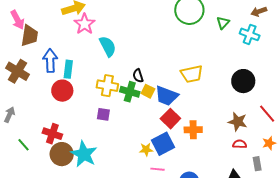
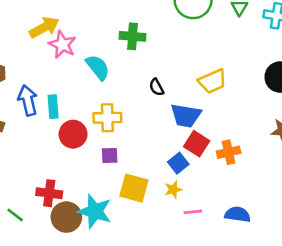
black semicircle: (138, 76) -> (157, 87), moved
red circle: (62, 91) -> (73, 134), moved
yellow square: (148, 91) -> (134, 188), moved, size x1.6
green cross: (130, 92) -> (132, 36), moved
blue square: (163, 144) -> (178, 163), moved, size x0.7

